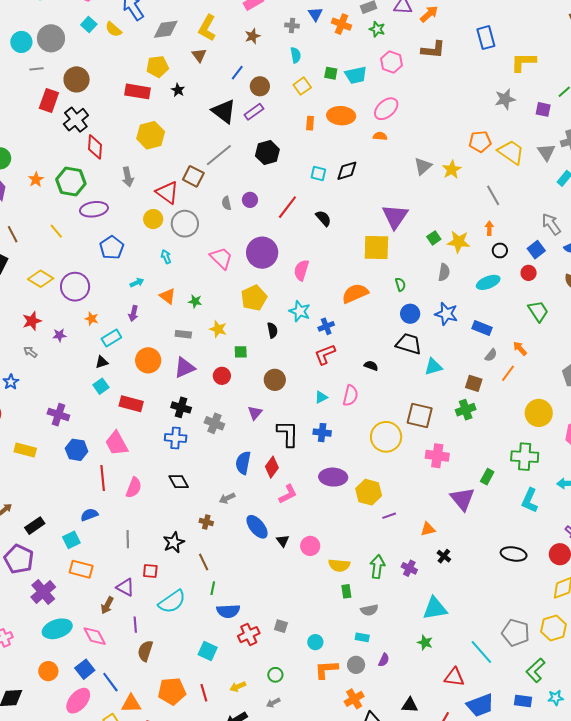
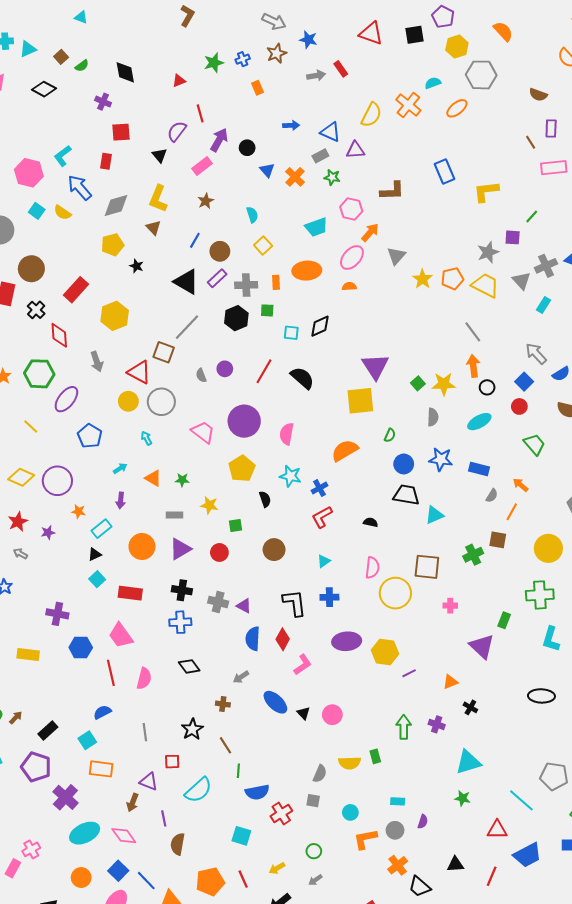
orange arrow: (429, 14) -> (370, 232), moved
orange cross: (341, 24) -> (295, 177), turned 30
gray cross: (292, 26) -> (246, 285), moved, size x1.5
green square: (331, 73) -> (267, 310), moved
red rectangle: (138, 91) -> (76, 290), moved, turned -50
gray star: (505, 99) -> (488, 252), moved
black cross: (76, 120) -> (36, 310), size x0.7
gray triangle: (423, 166) -> (396, 256), moved
yellow star: (452, 170) -> (422, 279), moved
purple ellipse: (94, 209) -> (66, 399), turned -36
black semicircle: (323, 218) -> (302, 378), size x1.4
orange arrow: (489, 228) -> (473, 366), size x1.5
green semicircle: (400, 284) -> (390, 435), turned 48
brown square: (474, 383) -> (498, 540), moved
pink semicircle: (350, 396) -> (372, 568), moved
purple triangle: (255, 413) -> (244, 606), moved, turned -35
pink cross: (437, 456) -> (450, 606), size x0.6
yellow semicircle: (339, 565) -> (350, 763), moved
gray semicircle: (369, 610) -> (320, 774), moved, turned -48

